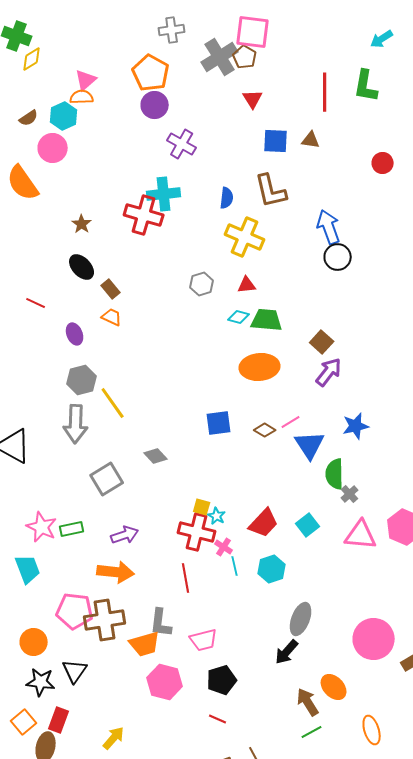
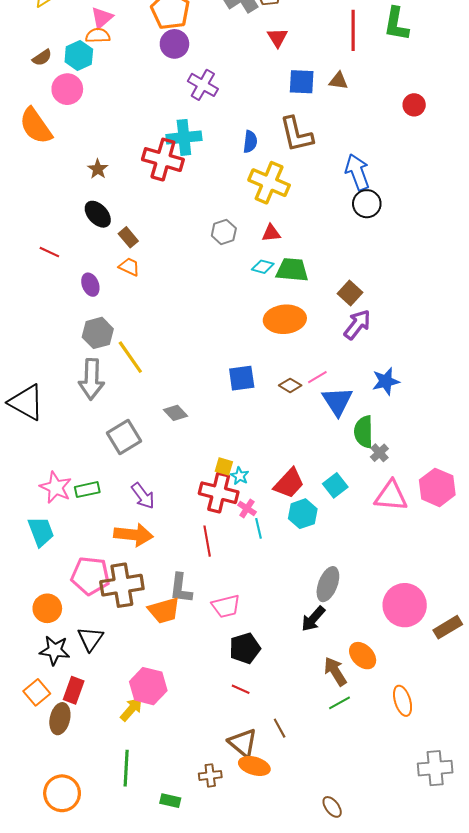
purple arrow: (125, 535) -> (143, 496), turned 72
cyan hexagon: (272, 569) -> (303, 514), moved
pink hexagon: (165, 682) -> (148, 686), moved

